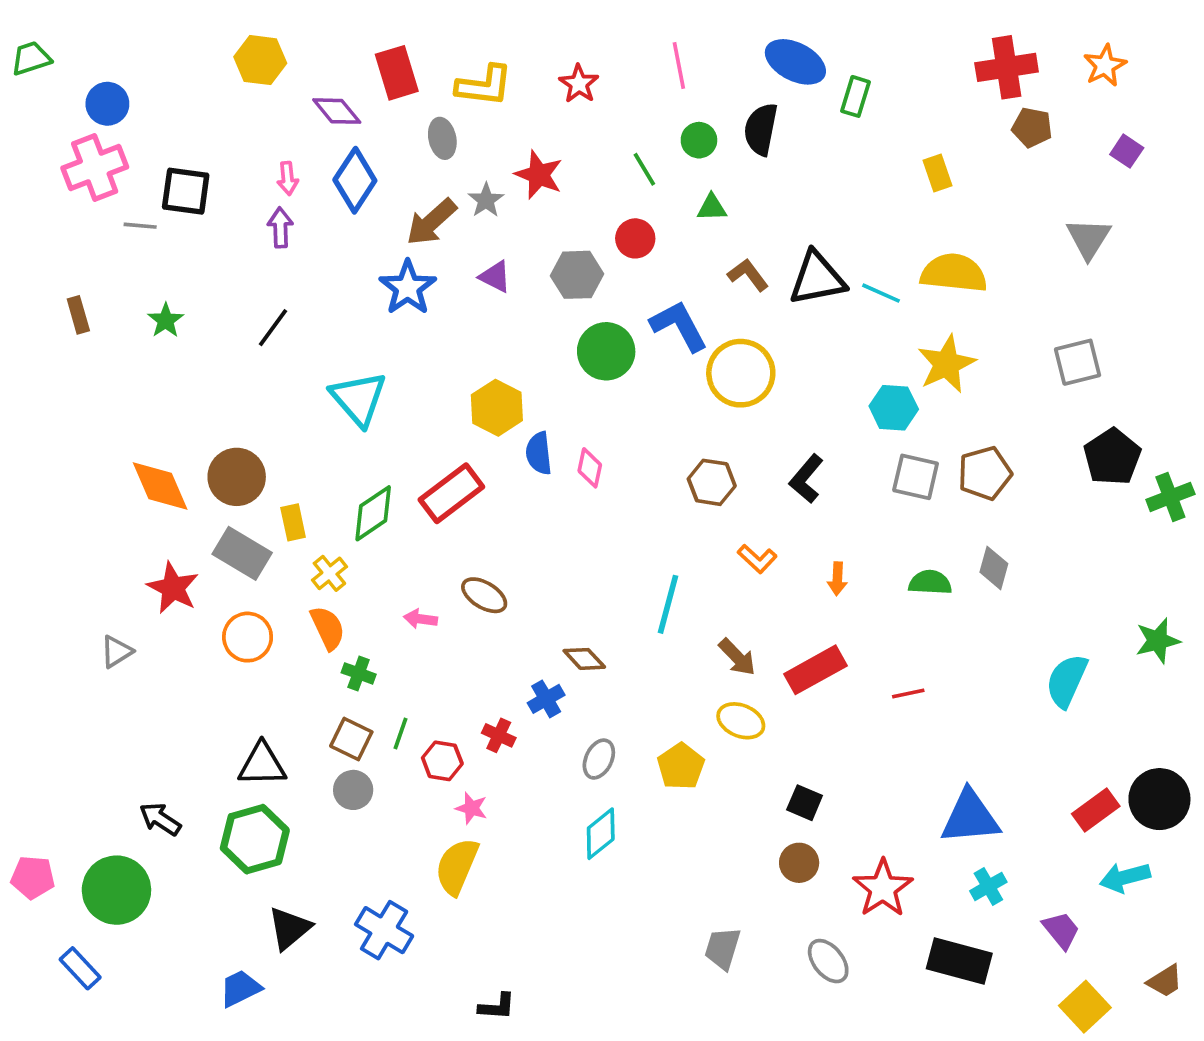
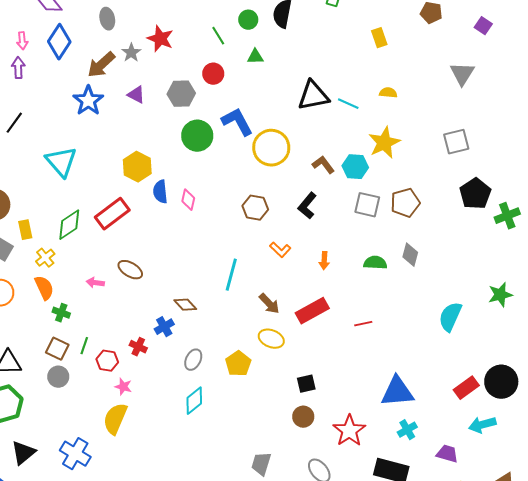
yellow semicircle: (954, 273) -> (388, 93), size x0.5
brown L-shape: (748, 275) -> (323, 165), moved
black square: (805, 803) -> (306, 384), turned -36
purple trapezoid: (1061, 930) -> (447, 454), turned -35

